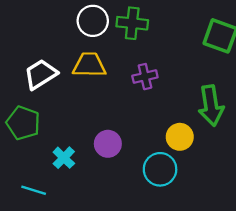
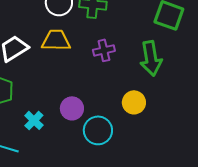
green arrow: (211, 106) -> (151, 58), moved
cyan circle: (160, 169) -> (98, 130), moved

